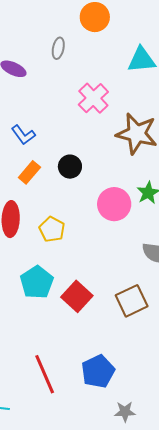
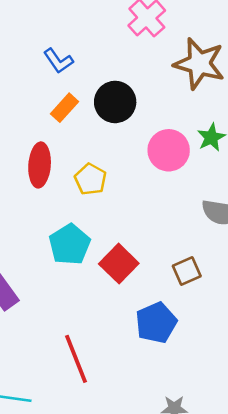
black circle: (70, 167) -> (115, 102), size x1.4
brown square: (132, 301) -> (187, 271), size x0.7
blue pentagon: (98, 371) -> (156, 323), moved

